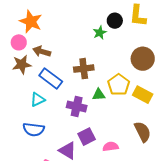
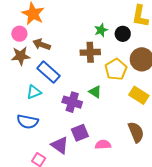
black circle: (115, 21) -> (123, 34), moved
brown cross: (84, 69) -> (90, 52), moved
yellow pentagon: (119, 85) -> (116, 69), moved
green triangle: (99, 95) -> (95, 92), turned 32

